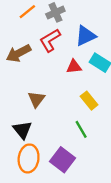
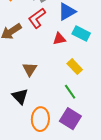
orange ellipse: (29, 158) -> (40, 119), moved
purple square: (63, 160) -> (70, 119), moved

